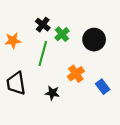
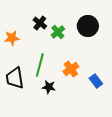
black circle: (94, 40) -> (88, 26), moved
green line: (43, 53) -> (40, 65), moved

